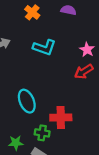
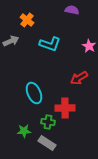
orange cross: (32, 12) -> (27, 20), moved
red arrow: (84, 72) -> (79, 78), moved

